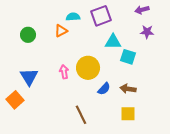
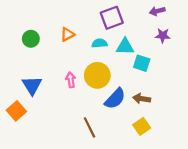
cyan semicircle: (73, 17) -> (100, 43), moved
blue semicircle: (104, 89) -> (115, 99), size x1.5
yellow square: (128, 114) -> (142, 126), turned -35

